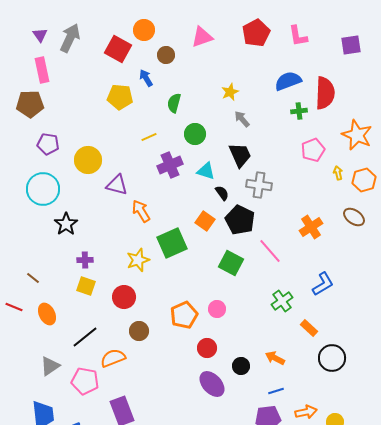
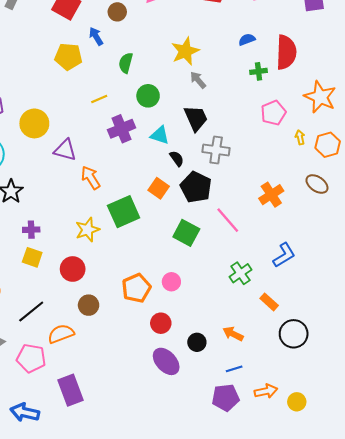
blue semicircle: (288, 81) -> (247, 40), size x0.6
yellow star: (230, 92) -> (185, 51), size x1.5

